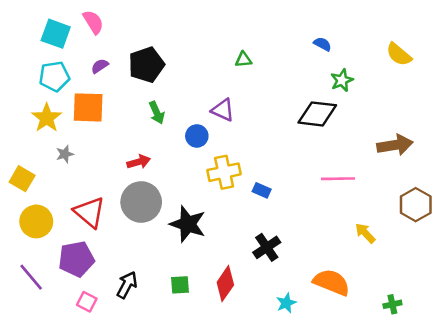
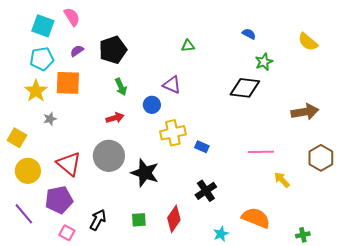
red arrow: (139, 162) -> (115, 118), moved
pink line: (338, 179) -> (261, 152), moved

